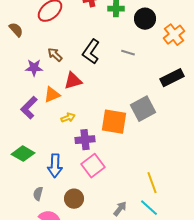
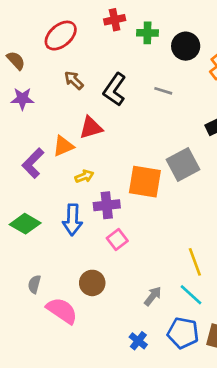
brown arrow: (55, 55) -> (74, 80), moved
purple star: (34, 68) -> (22, 99), moved
blue arrow: (55, 166) -> (72, 220), moved
pink square: (93, 166) -> (117, 240), size x0.7
gray semicircle: (38, 194) -> (34, 284), moved

